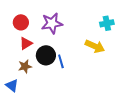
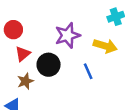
purple star: (52, 23) -> (67, 35), moved
blue line: (61, 61) -> (88, 71), moved

